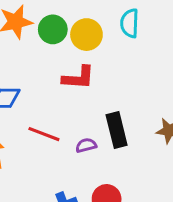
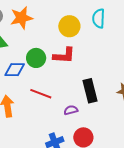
green circle: (53, 29) -> (36, 58), moved
purple semicircle: (86, 145) -> (71, 110), moved

